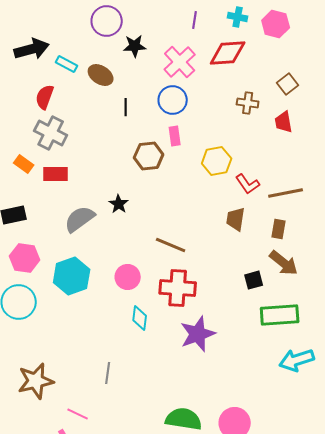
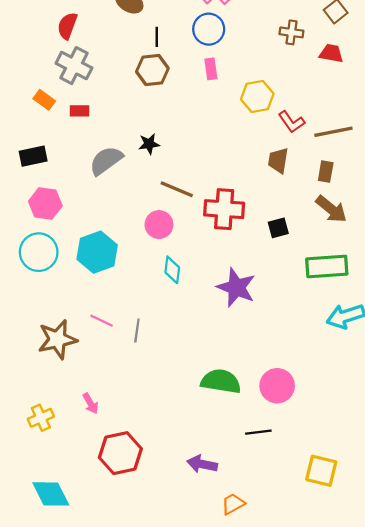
red trapezoid: (284, 122) -> (331, 53), turned 110
brown hexagon: (149, 156) -> (152, 70), moved
red rectangle: (56, 174) -> (79, 111), size x0.7
black star: (119, 204) -> (149, 144), turned 30
brown line: (171, 245) -> (177, 189), moved
cyan hexagon: (72, 276) -> (97, 252), moved
black square: (254, 280) -> (278, 228), moved
red cross: (178, 288) -> (224, 209), moved
purple star: (198, 334) -> (236, 287), turned -30
pink line: (78, 414) -> (102, 321), moved

